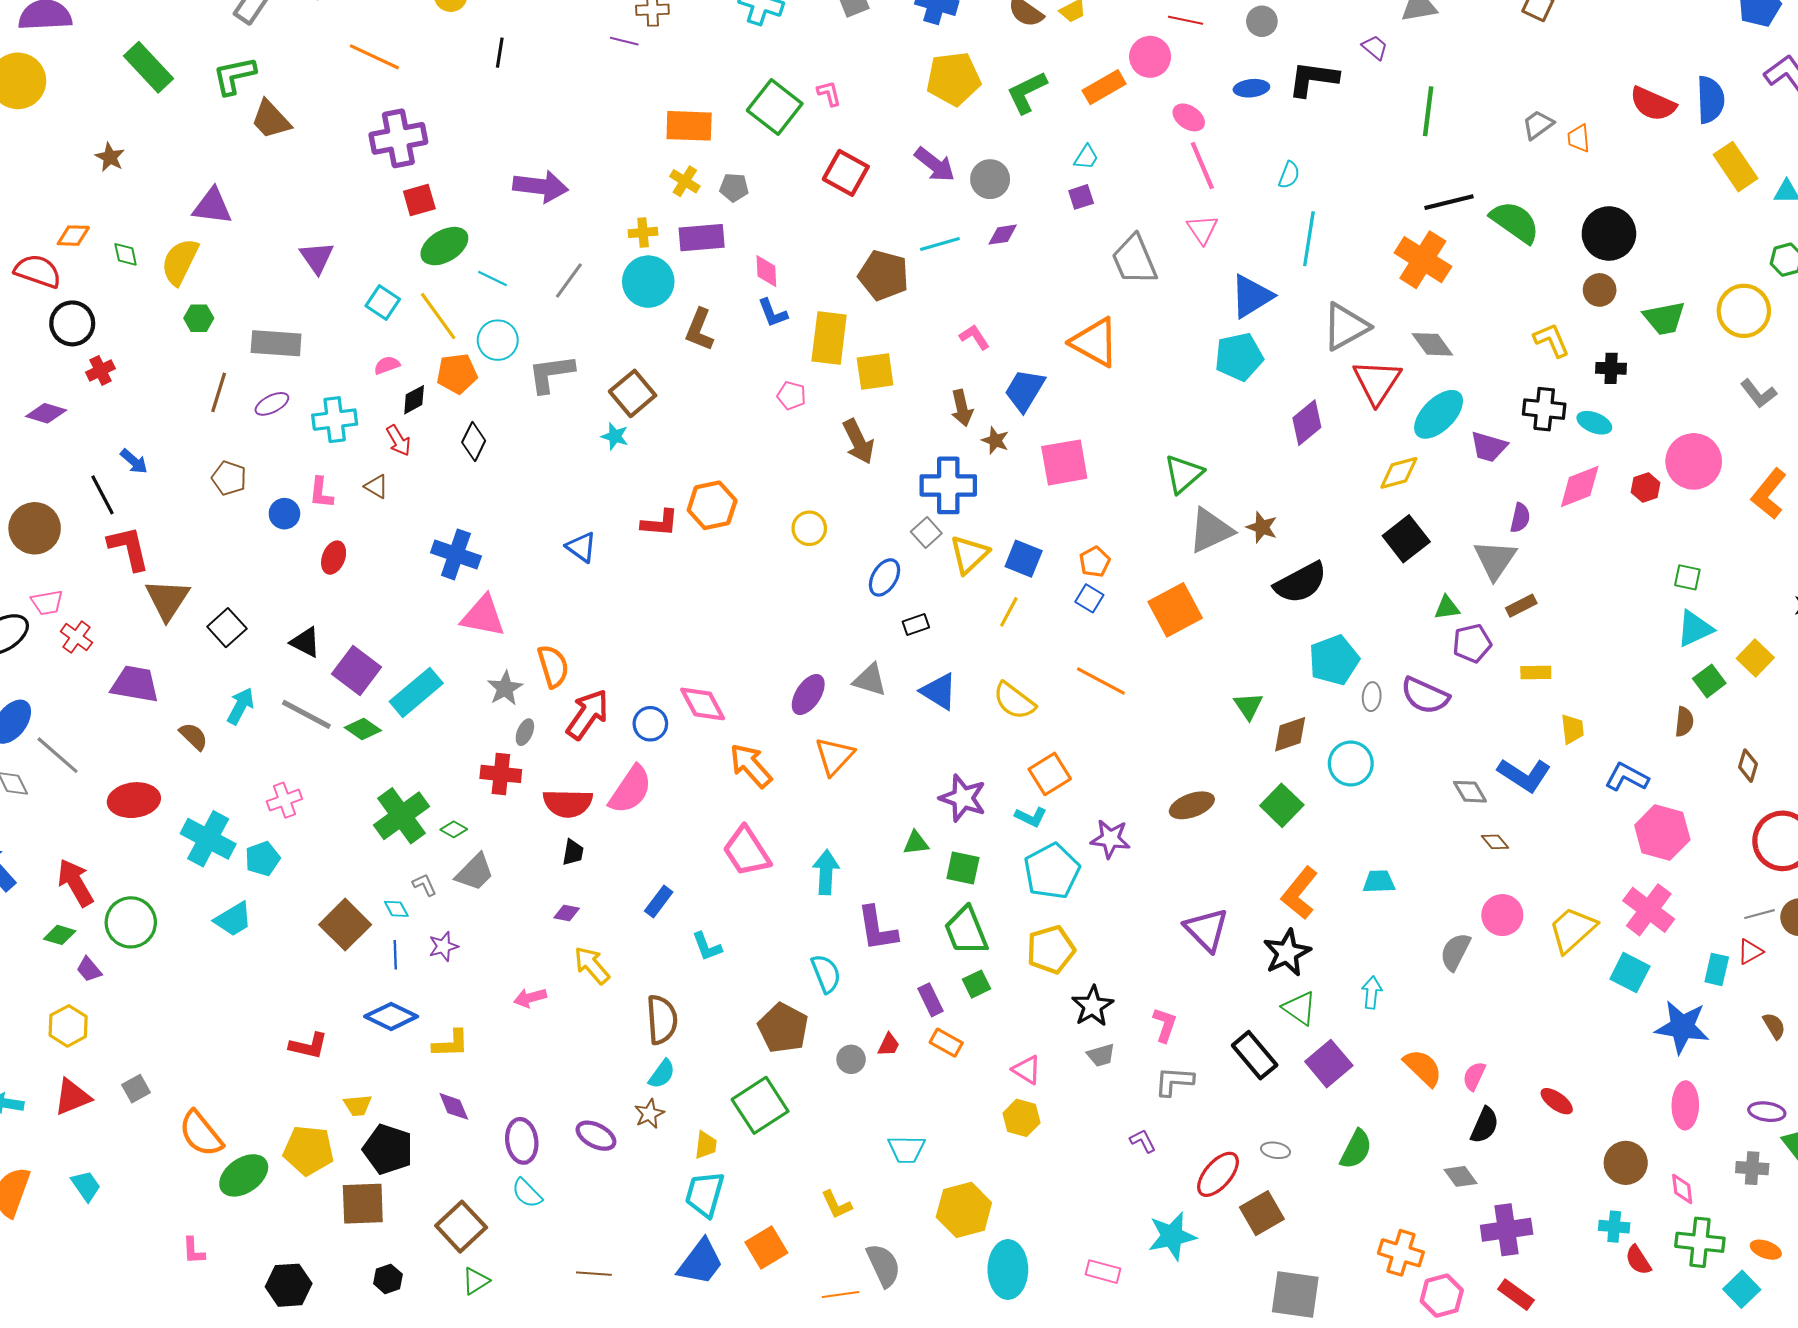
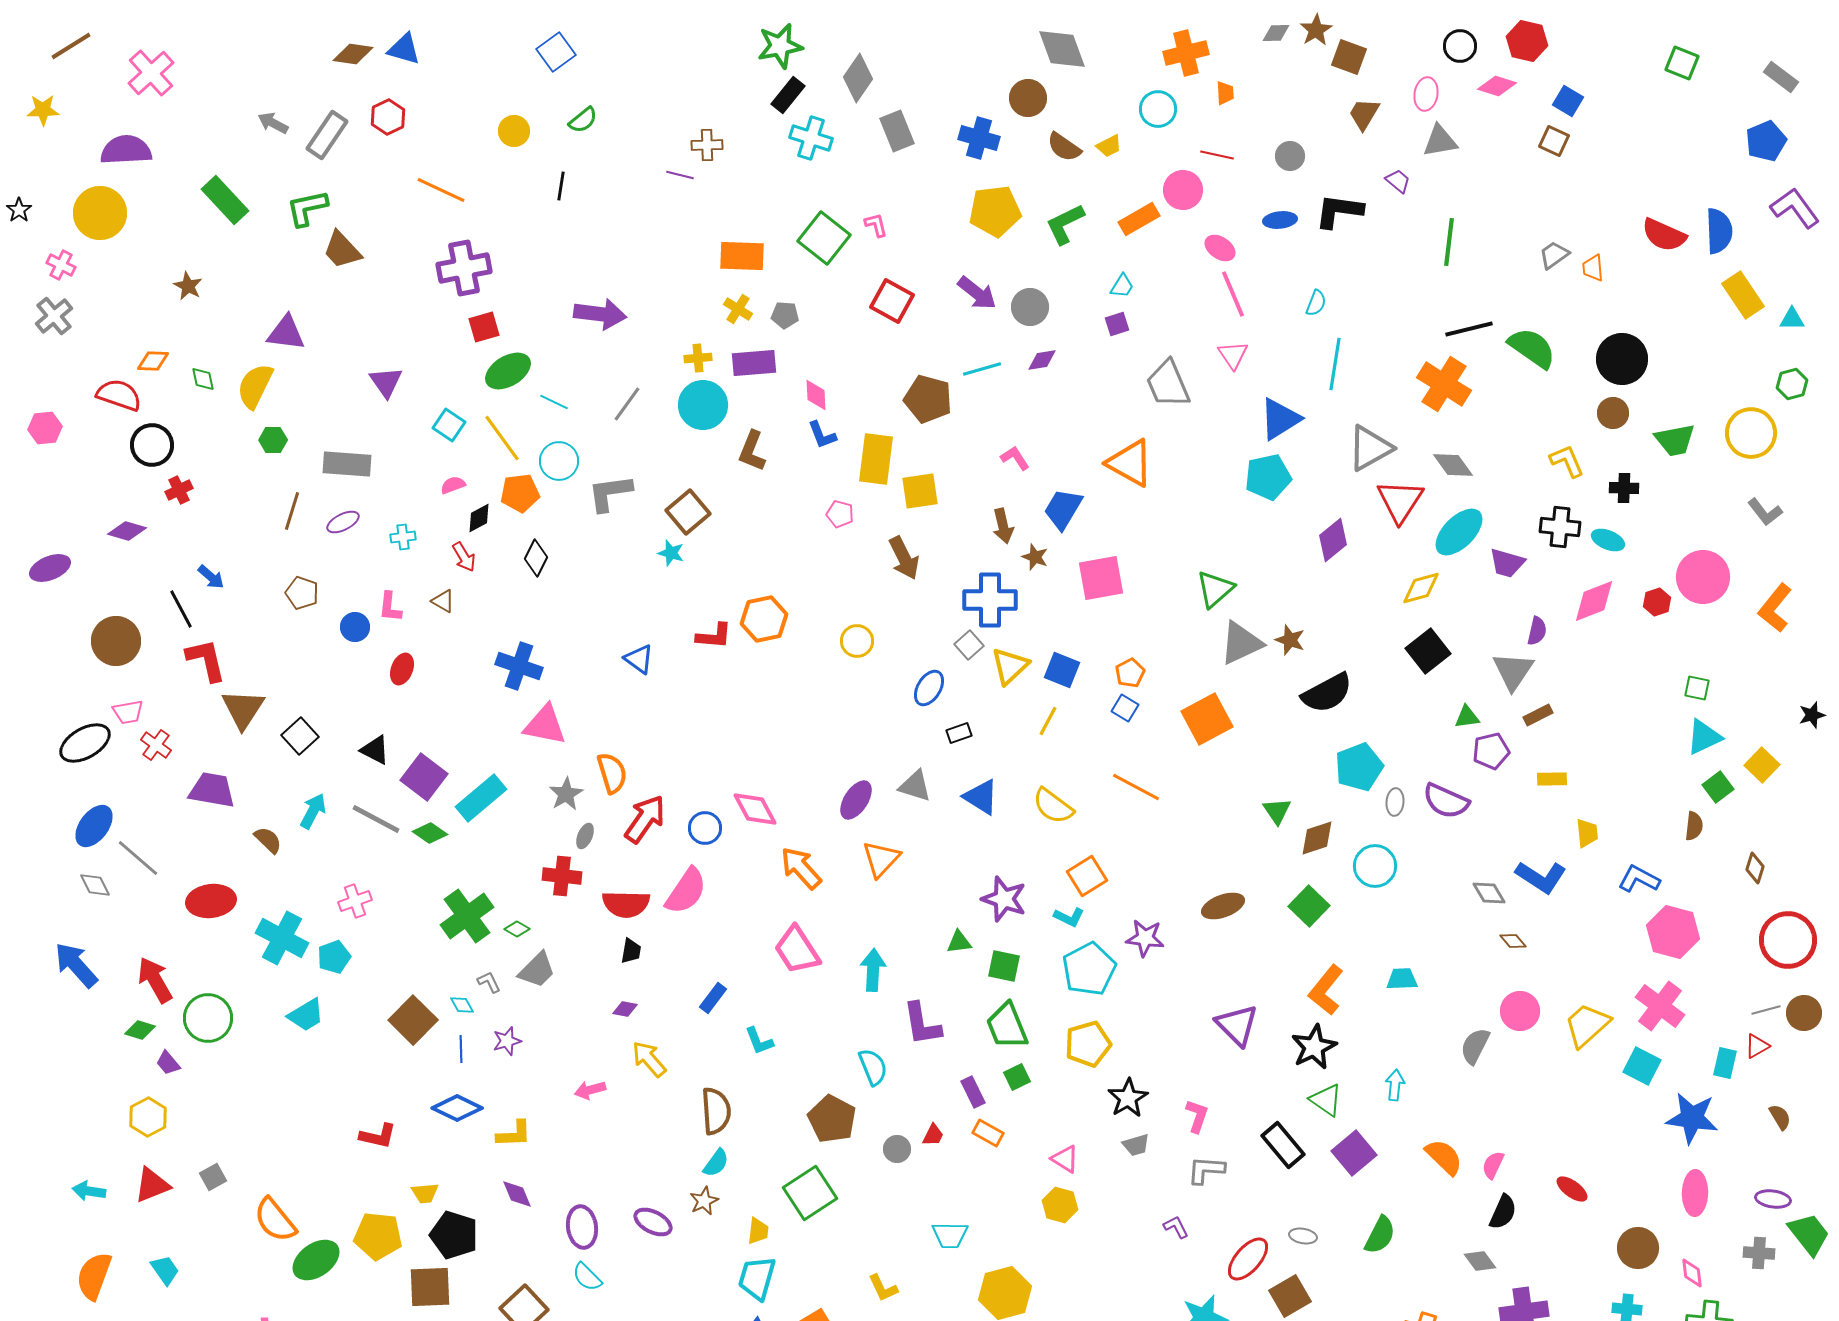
cyan cross: (335, 420) -> (403, 537), size x0.6

